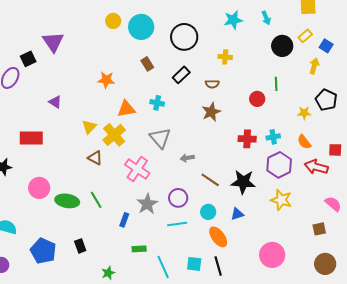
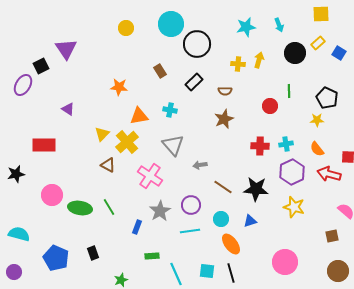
cyan circle: (141, 27) -> (171, 24), moved
yellow arrow: (314, 66) -> (259, 60), moved
black pentagon: (326, 100) -> (327, 98), moved

